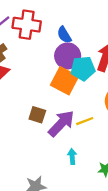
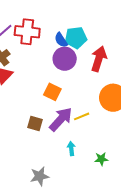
cyan pentagon: (83, 69) -> (76, 38), moved
orange square: (65, 81) -> (52, 92), moved, size x0.7
brown square: (37, 115) -> (35, 123), moved

